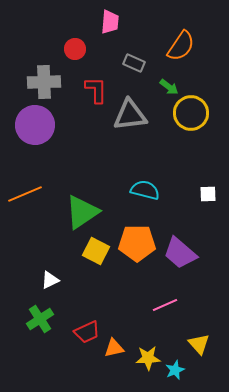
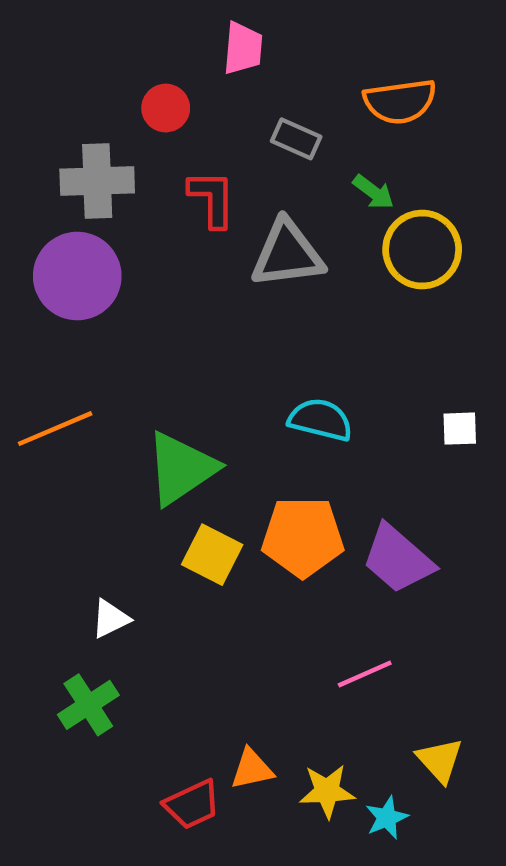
orange semicircle: (181, 46) -> (400, 101), turned 48
red trapezoid: (87, 332) -> (192, 804), moved

